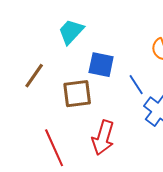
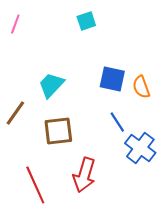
cyan trapezoid: (71, 32) -> (51, 85), moved
blue square: (101, 65) -> (112, 79), moved

